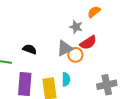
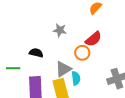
gray star: (76, 27) -> (60, 30), moved
gray triangle: (65, 48) -> (63, 69), moved

